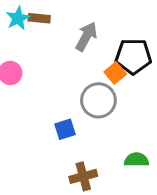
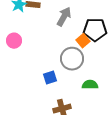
green semicircle: (136, 160) -> (90, 85), moved

